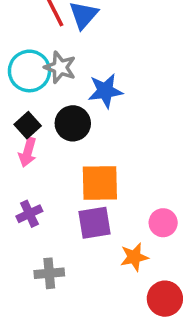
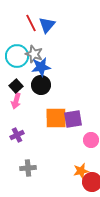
blue star: (105, 91) -> (41, 67), moved
purple square: (94, 223) -> (73, 119), moved
orange star: (134, 257) -> (81, 171), moved

